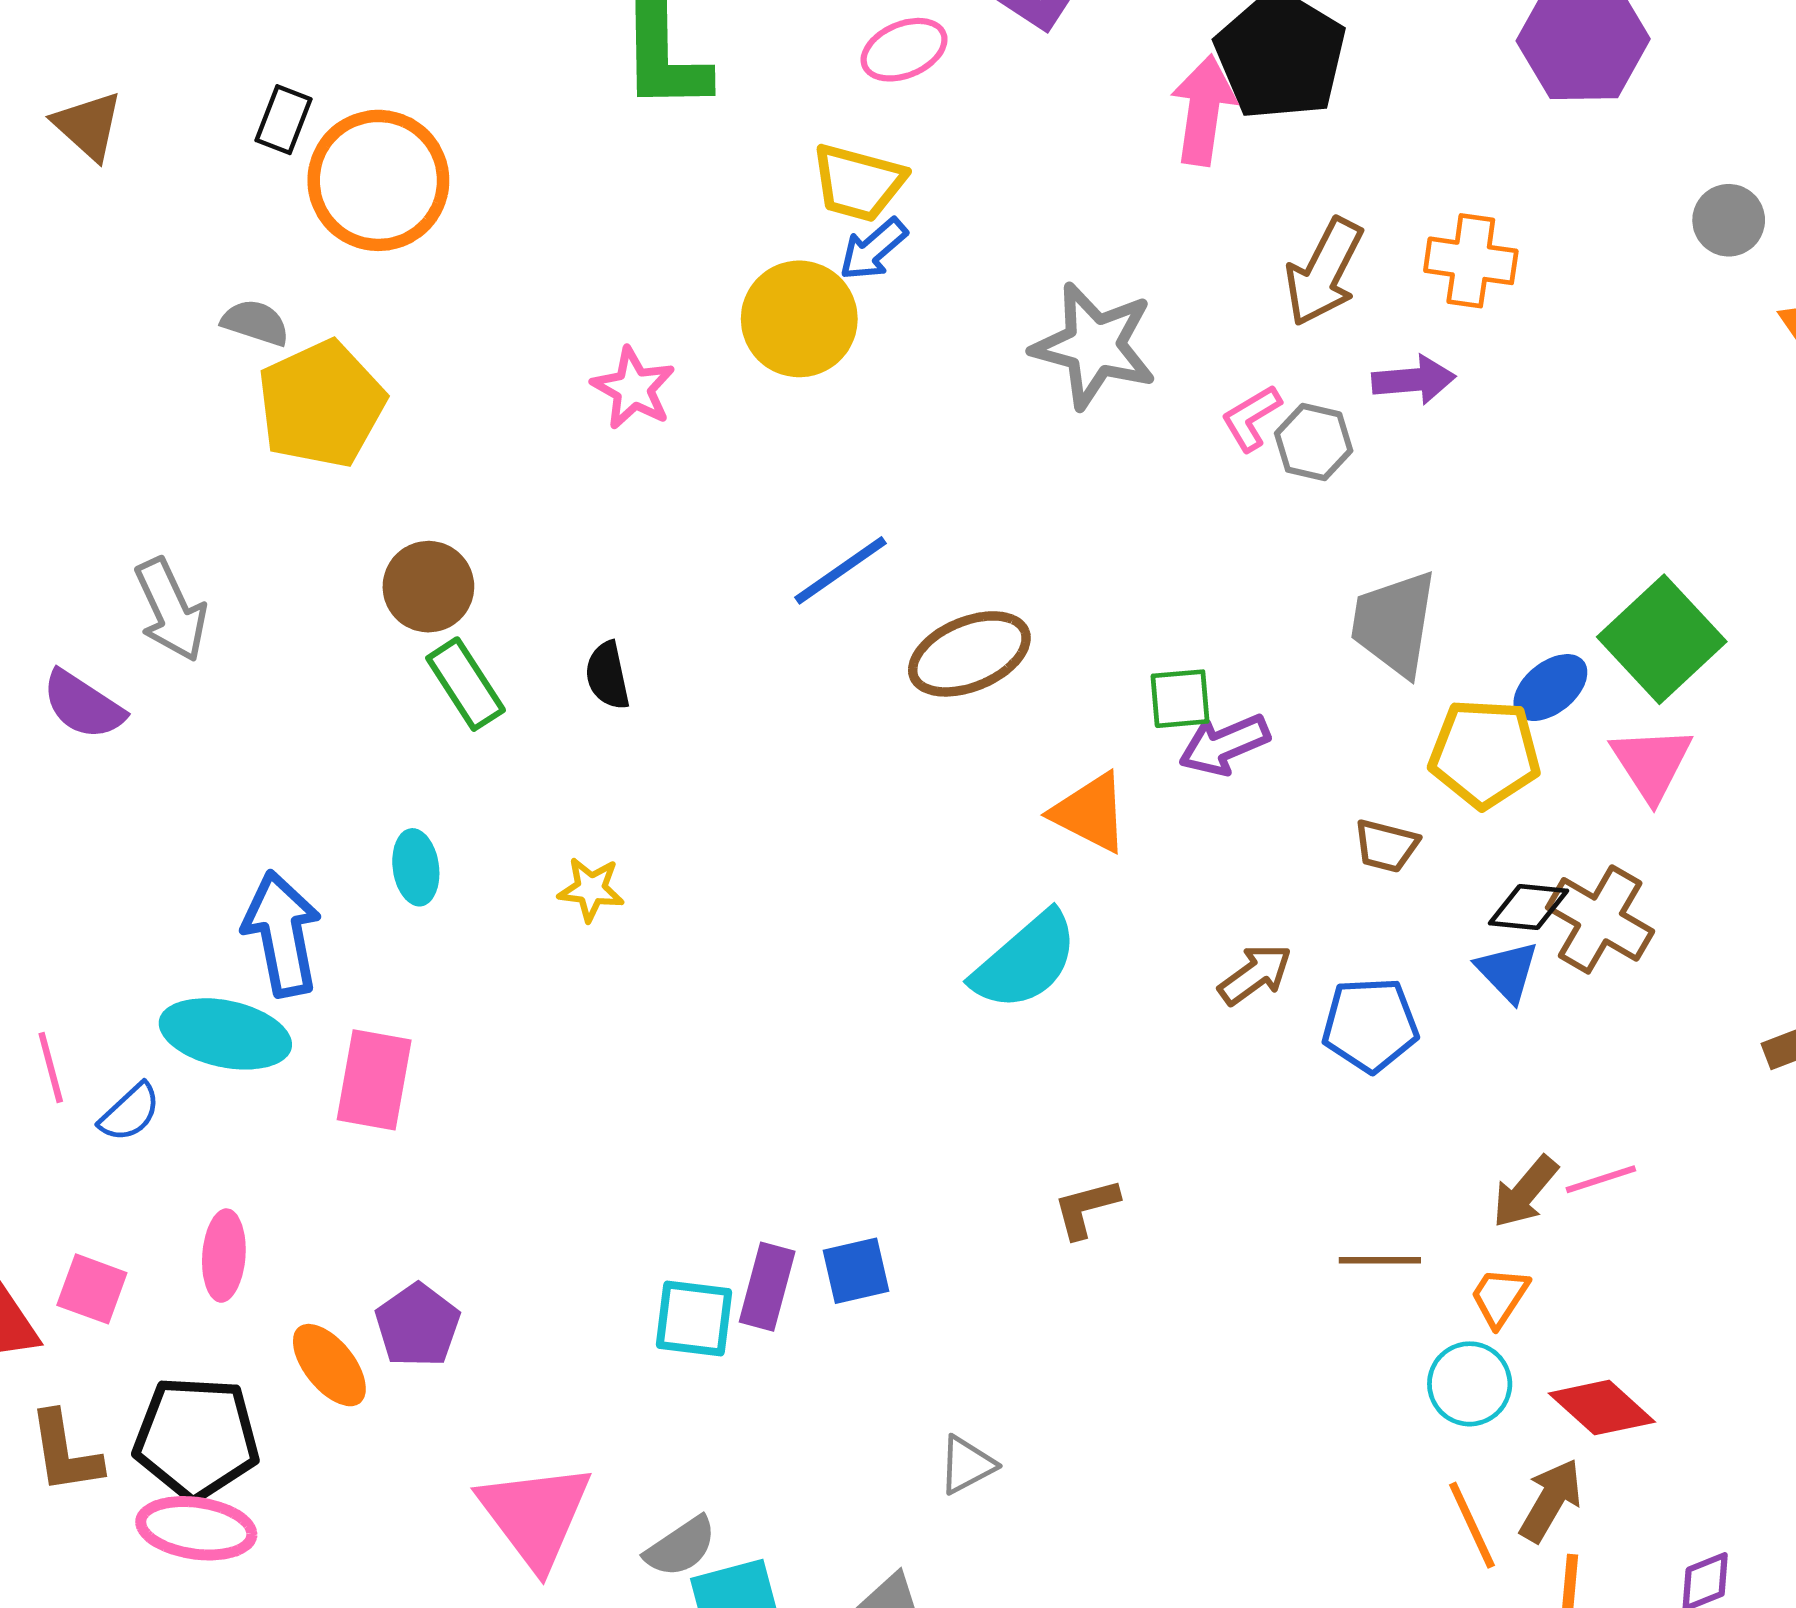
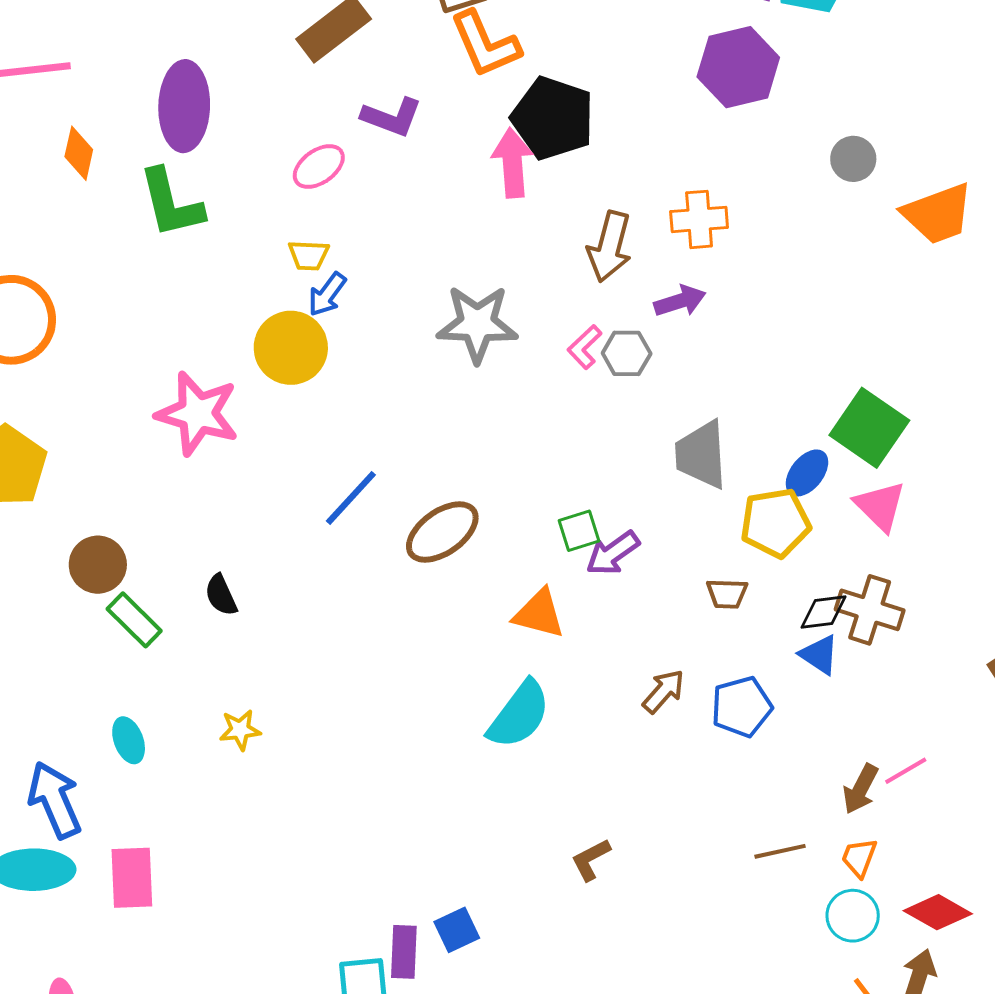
yellow trapezoid: (858, 183) -> (309, 255), size x0.7
pink star: (633, 388) -> (198, 414), size x1.6

